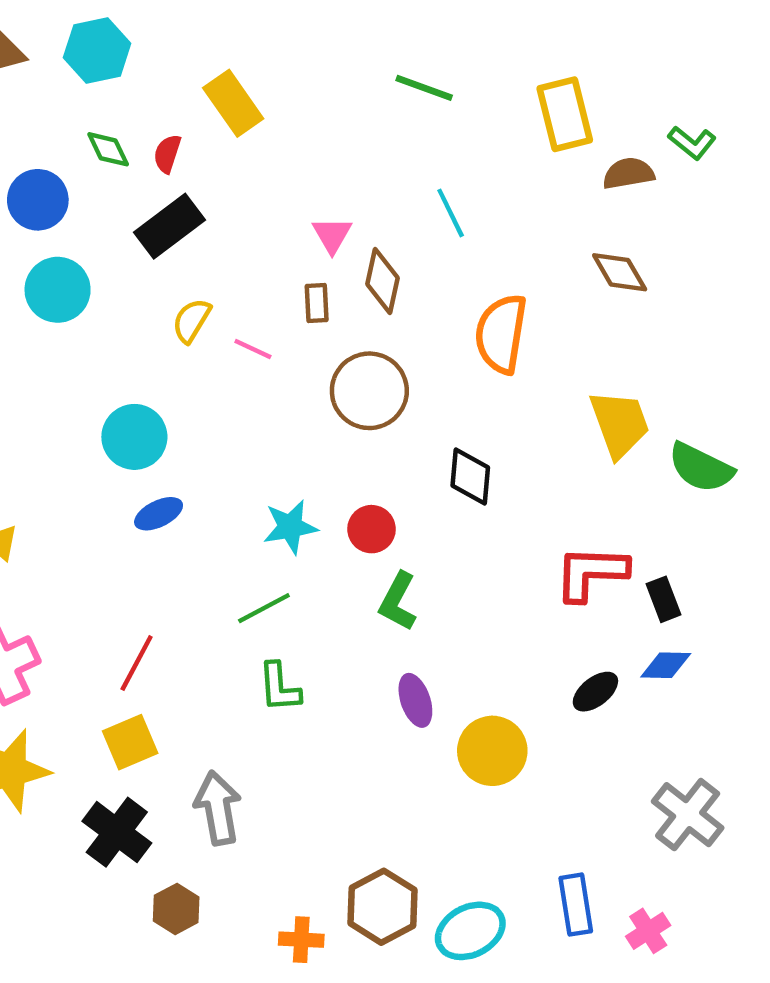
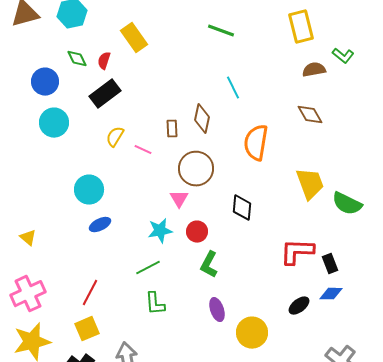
yellow rectangle: (565, 114) -> (301, 27), moved
pink triangle: (332, 235) -> (179, 199), moved

